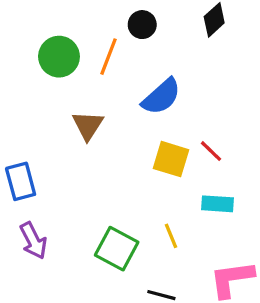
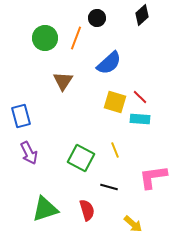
cyan rectangle: (217, 204) -> (140, 119), moved

